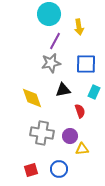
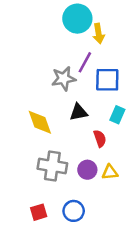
cyan circle: (49, 14) -> (77, 19), moved
purple line: (55, 41) -> (85, 62), moved
yellow triangle: (82, 149) -> (110, 172), moved

